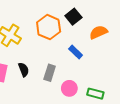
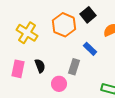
gray rectangle: (50, 73) -> (74, 67), moved
pink circle: (69, 88) -> (59, 84), moved

